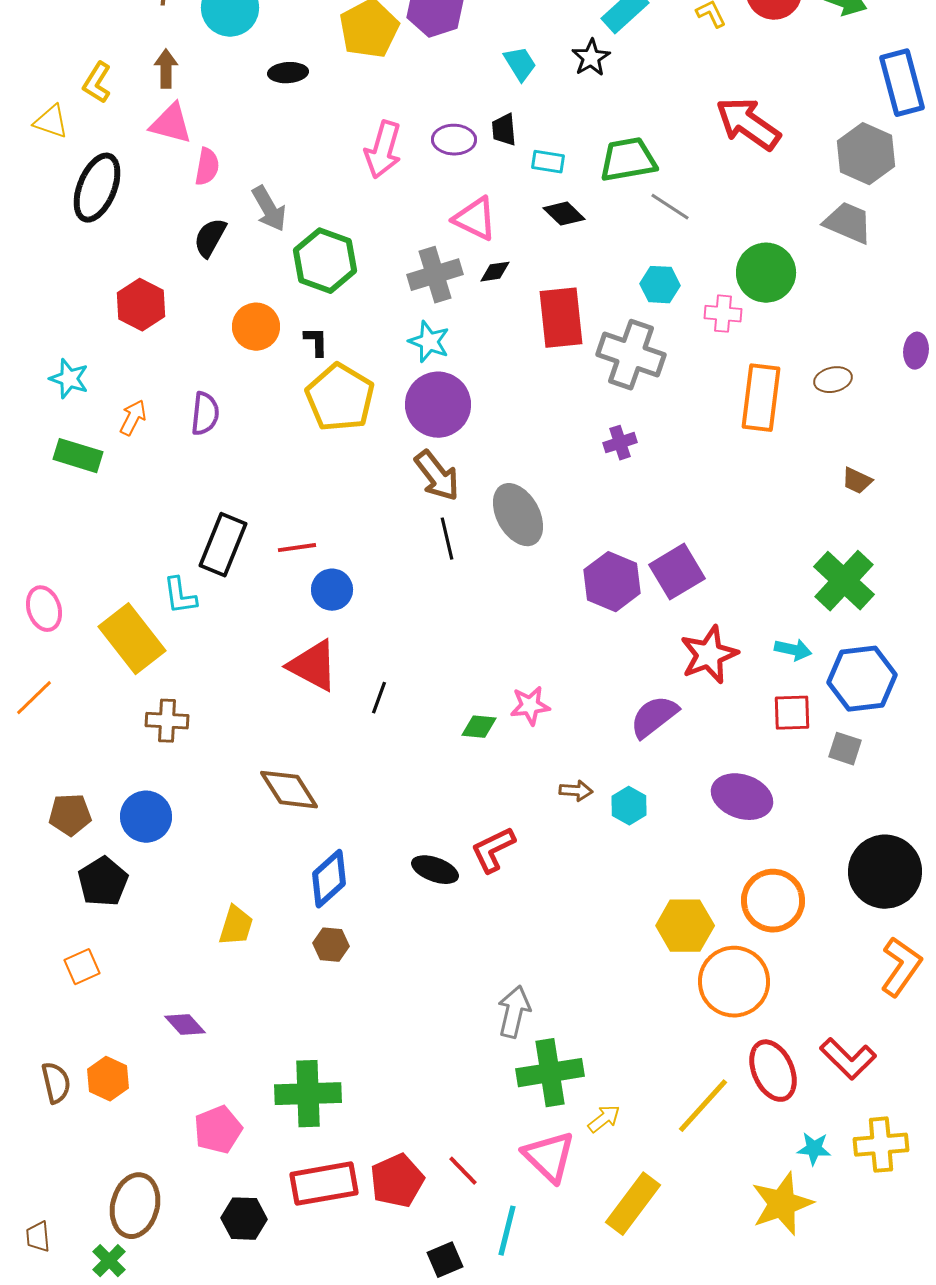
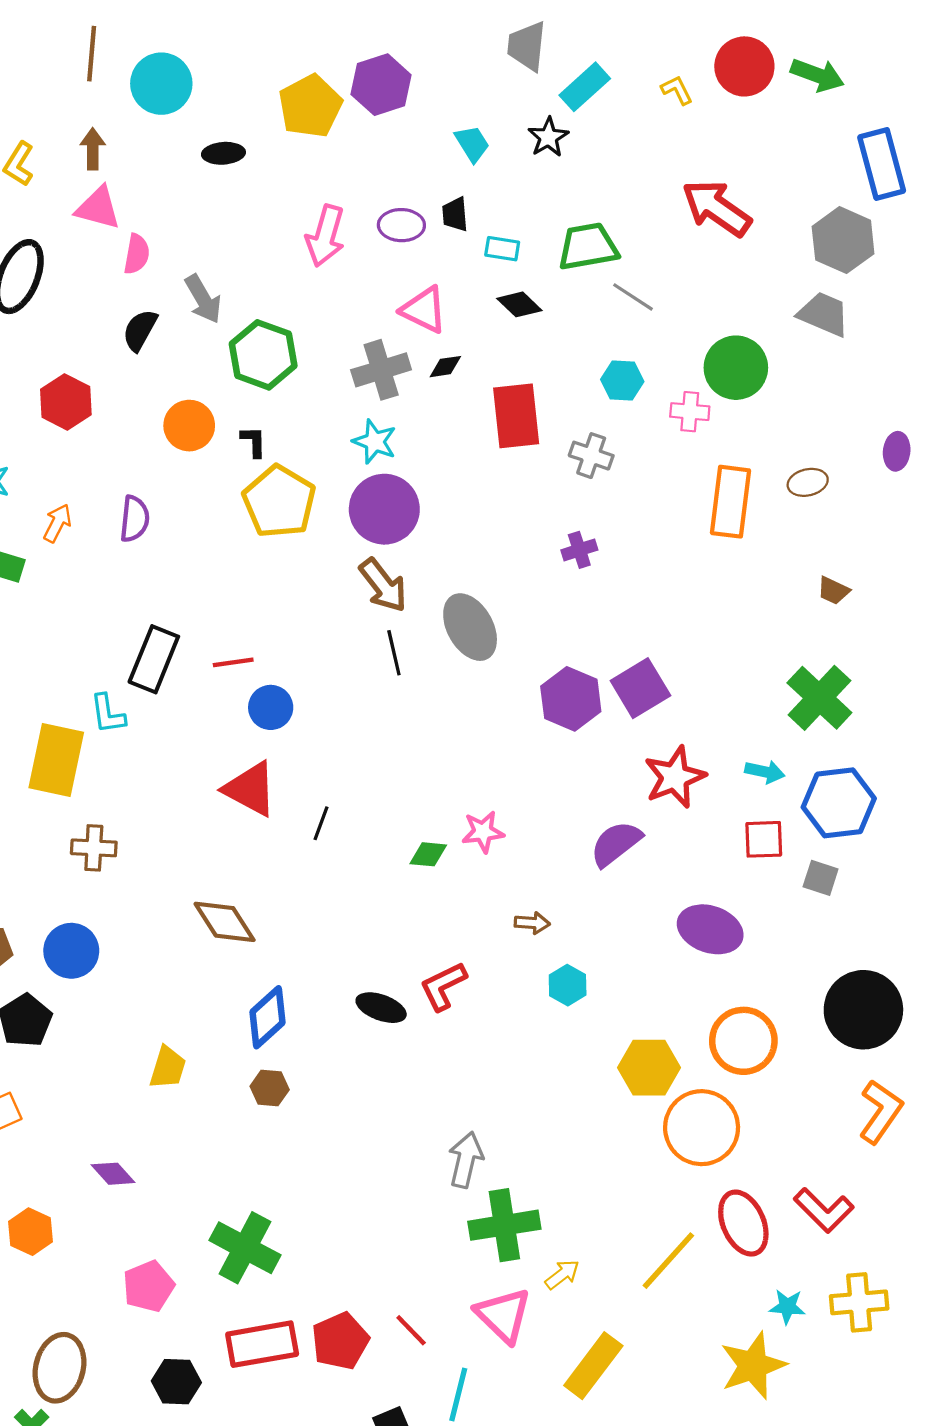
gray cross: (631, 355) -> (591, 456), size x0.6
yellow rectangle: (132, 639) -> (56, 760), turned 50
cyan hexagon: (629, 806) -> (568, 985), moved
green cross: (308, 1094) -> (245, 1248), turned 30

